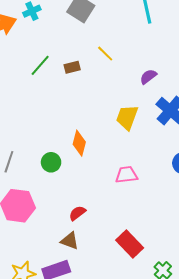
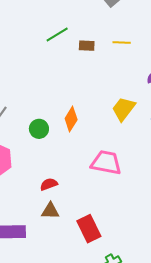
yellow line: (105, 54) -> (122, 43), turned -60
pink trapezoid: (127, 175) -> (106, 163), size x1.4
brown triangle: (70, 241) -> (50, 211), moved, turned -36

